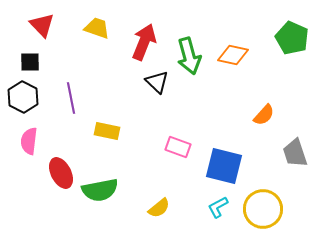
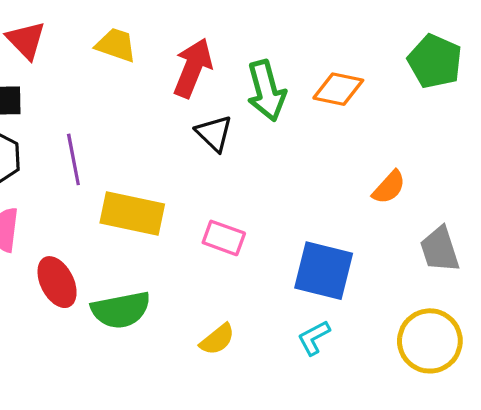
yellow rectangle: (107, 131) -> (132, 213), size x1.5
pink rectangle: (178, 147) -> (224, 238), moved
yellow circle: (263, 209) -> (430, 341), moved

